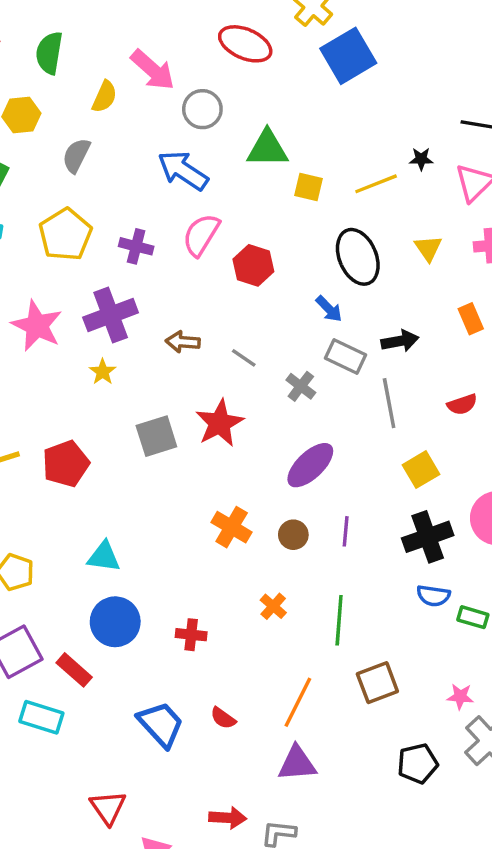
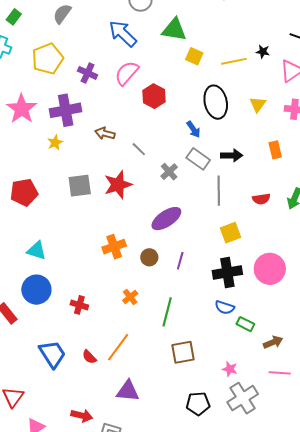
orange cross: (232, 527) -> (114, 247), turned 30
orange line: (298, 702) -> (118, 347), moved

